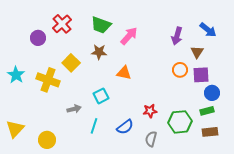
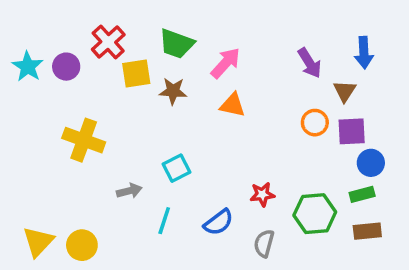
blue arrow: (208, 30) -> (364, 53), turned 48
purple arrow: (177, 36) -> (310, 63), turned -48
yellow square: (71, 63) -> (136, 74), moved, turned 36
orange triangle: (124, 73) -> (233, 105), moved
cyan star: (16, 75) -> (28, 67), moved
yellow triangle: (15, 129) -> (38, 242), moved

